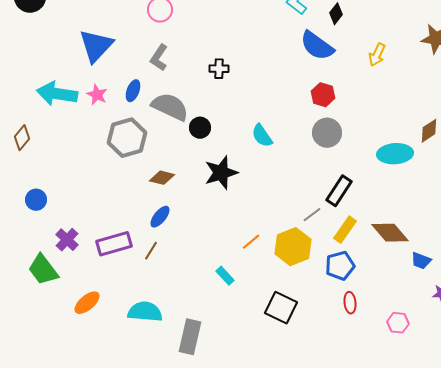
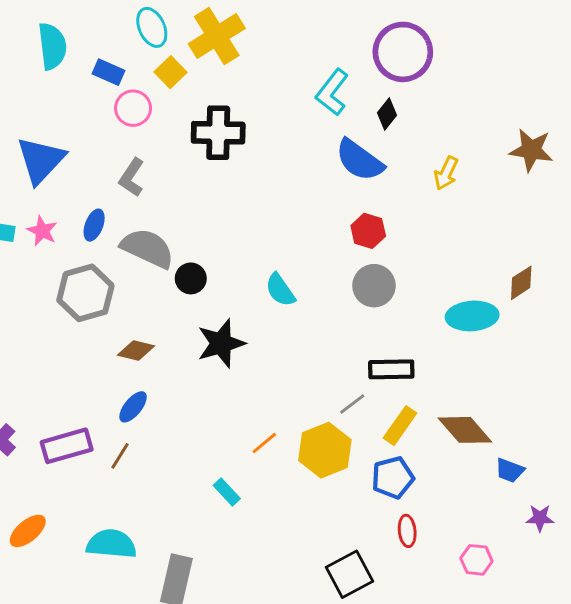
black cross: (219, 69) -> (218, 133), moved, size x1.8
black rectangle: (339, 191) -> (391, 369), turned 56
black square: (281, 308) -> (349, 574), moved, turned 36

